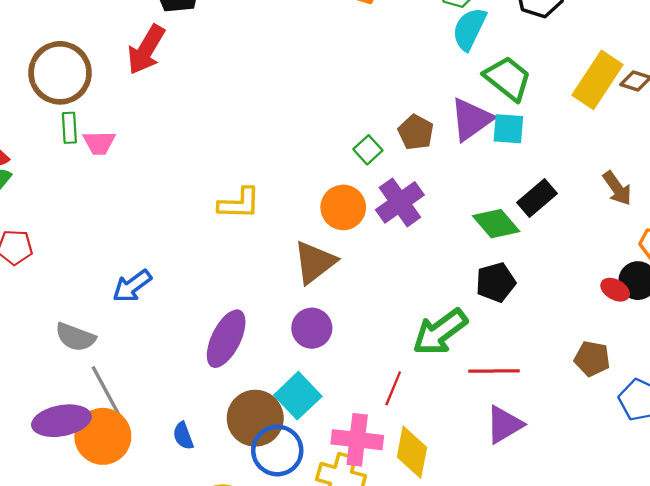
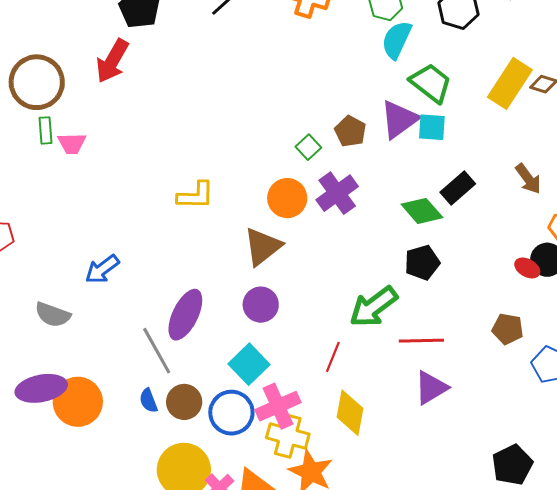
gray line: (107, 392) -> (157, 351), moved
brown circle: (255, 418) -> (184, 402), moved, size x0.7
pink cross: (357, 440) -> (278, 406), moved, turned -30

